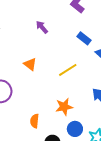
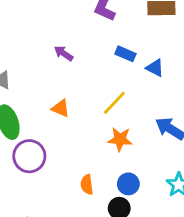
orange star: (64, 107) -> (120, 139), moved, turned 30
blue circle: (75, 129) -> (128, 184), moved

